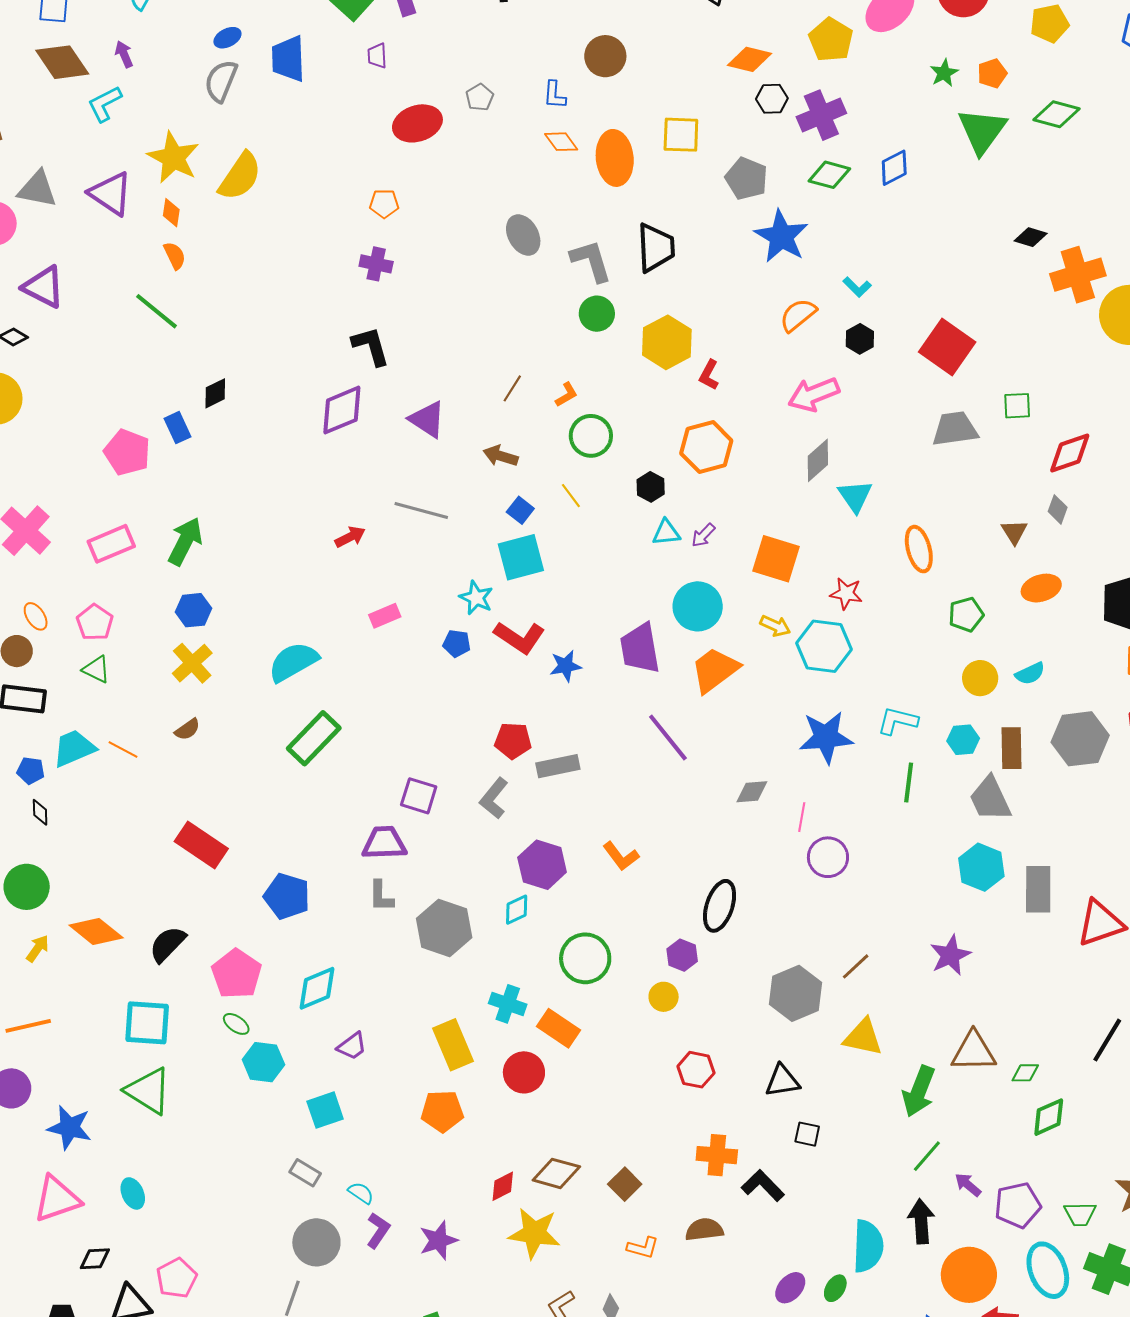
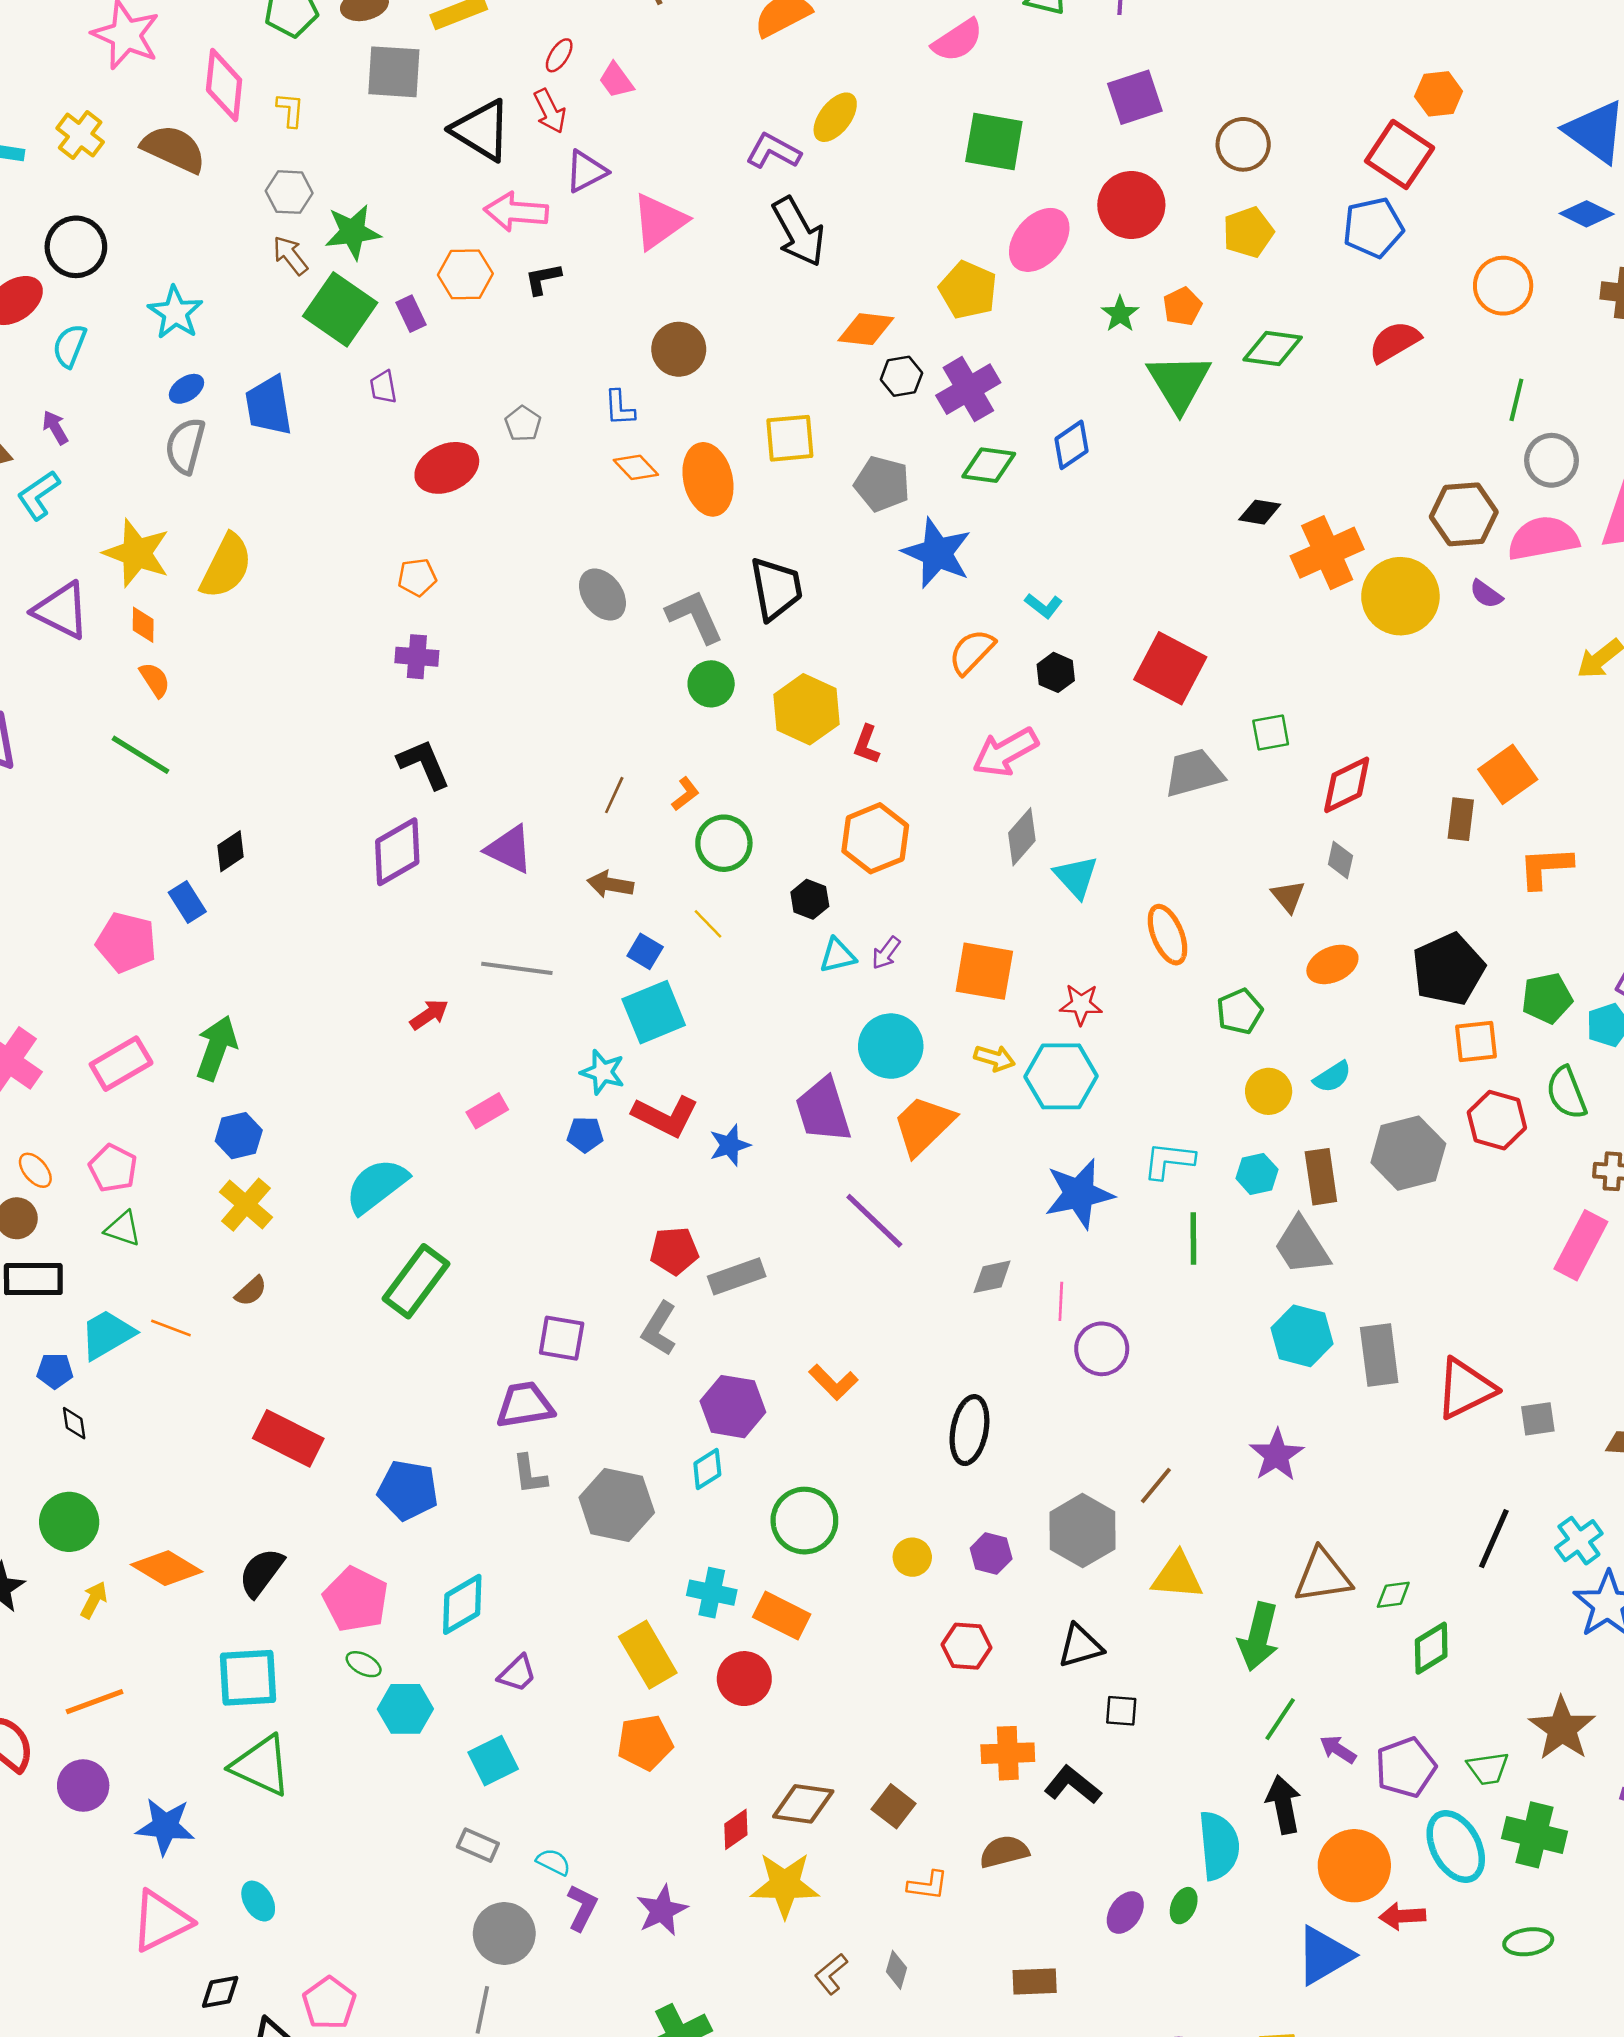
purple hexagon: (682, 955) -> (991, 1553), moved

